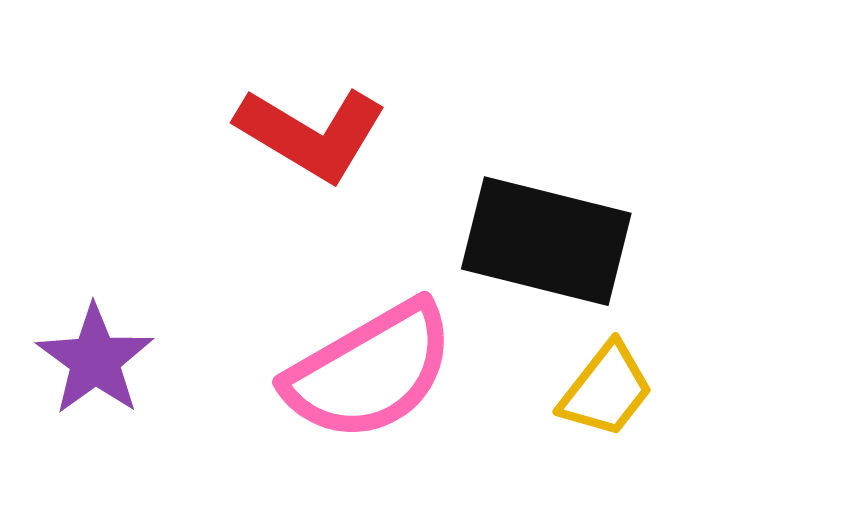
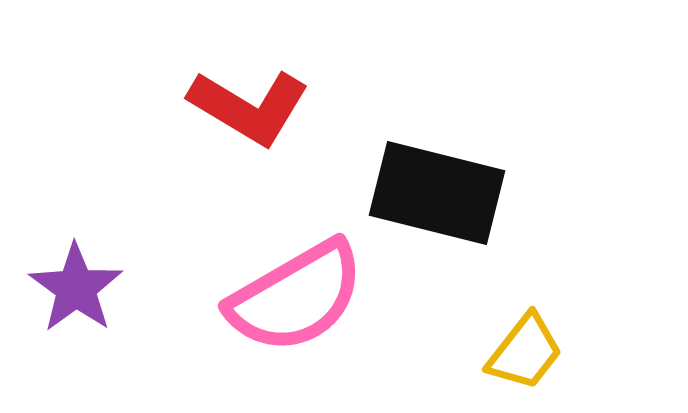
yellow trapezoid: (606, 390) -> (525, 352), moved

